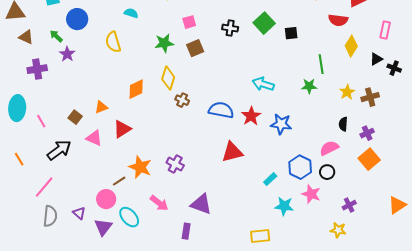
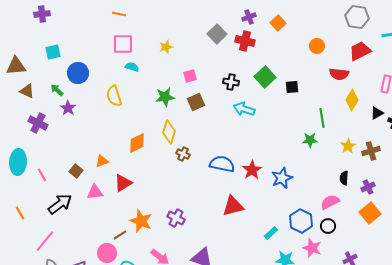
purple cross: (37, 69) -> (38, 123), turned 36
cyan arrow: (263, 84) -> (244, 109), moved
blue star: (281, 124) -> (282, 178), turned -30
pink triangle: (94, 138) -> (95, 192), turned -30

